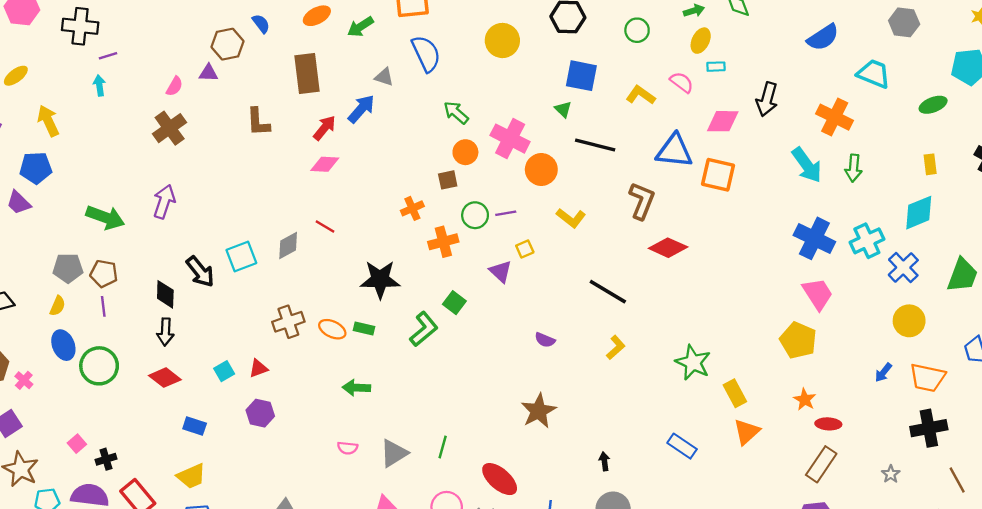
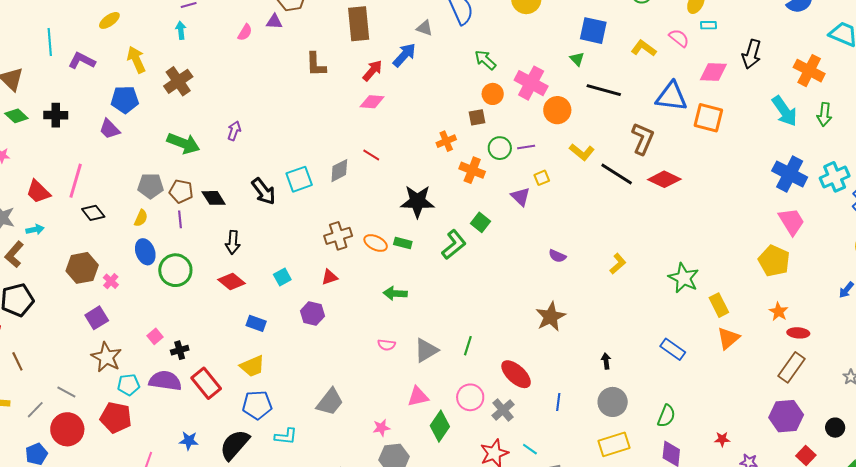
brown cross: (170, 128) -> (178, 81), moved
purple arrow: (164, 202) -> (234, 131), size x0.7
orange cross: (443, 242) -> (472, 170), turned 35
black line: (608, 292) -> (617, 174), moved
black diamond: (165, 294) -> (214, 198), moved, turned -35
red triangle: (258, 368) -> (330, 277), moved

